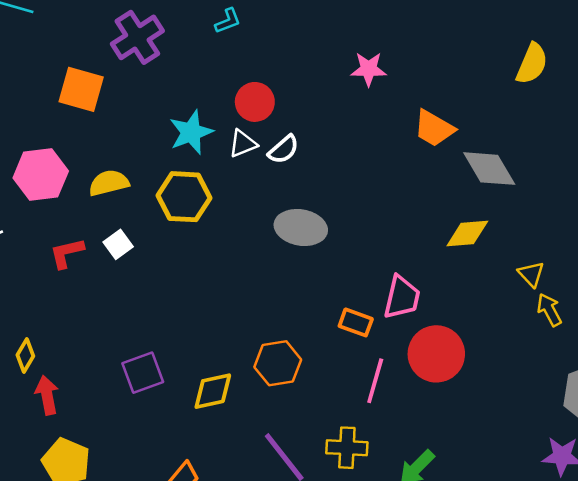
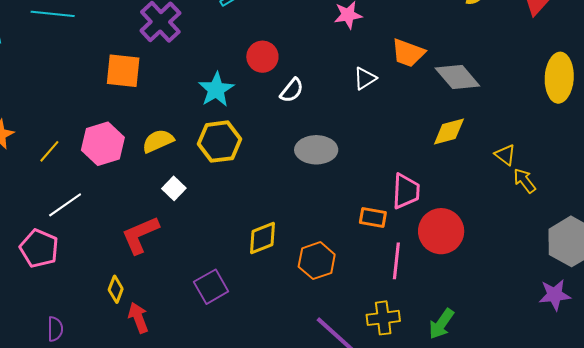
white triangle: (243, 144) -> (365, 78), moved
red L-shape: (67, 253) -> (140, 235), moved, size x1.4
yellow diamond: (213, 391) -> (263, 238), moved

